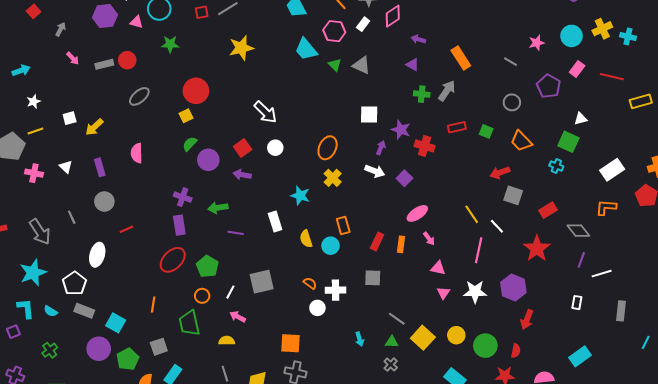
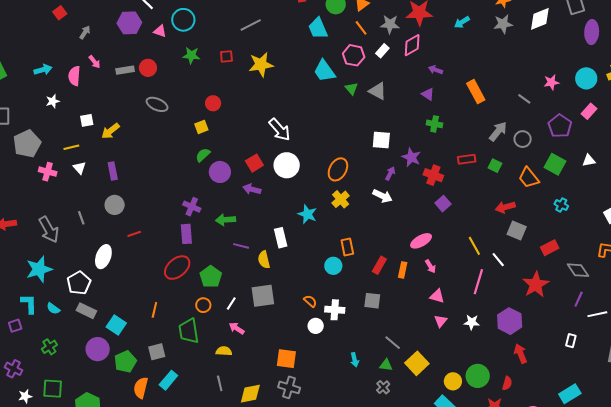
red square: (202, 12) -> (226, 56), moved
red circle: (196, 91) -> (213, 103), size x0.6
gray arrow: (447, 91) -> (498, 131), moved
gray ellipse: (139, 96) -> (157, 104), turned 60
yellow line: (35, 131) -> (71, 147), moved
green square: (568, 142) -> (555, 164), moved
white circle: (275, 148) -> (287, 165), size x1.6
pink semicircle: (137, 153) -> (74, 76), moved
purple square: (404, 178) -> (443, 204), moved
yellow semicircle: (306, 239) -> (264, 260), moved
white star: (475, 292) -> (472, 322), size x0.7
red arrow: (527, 320) -> (520, 353), turned 132
yellow circle: (456, 335) -> (453, 381), moved

